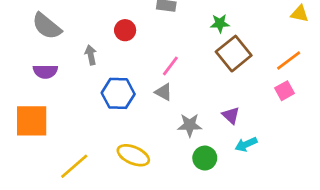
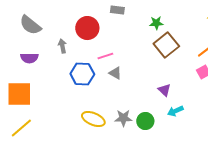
red circle: (125, 30) -> (87, 28), size x1.5
pink line: (170, 66) -> (105, 56), moved, turned 35
gray star: (190, 125) -> (123, 118), moved
yellow line: (74, 166) -> (21, 128), moved

